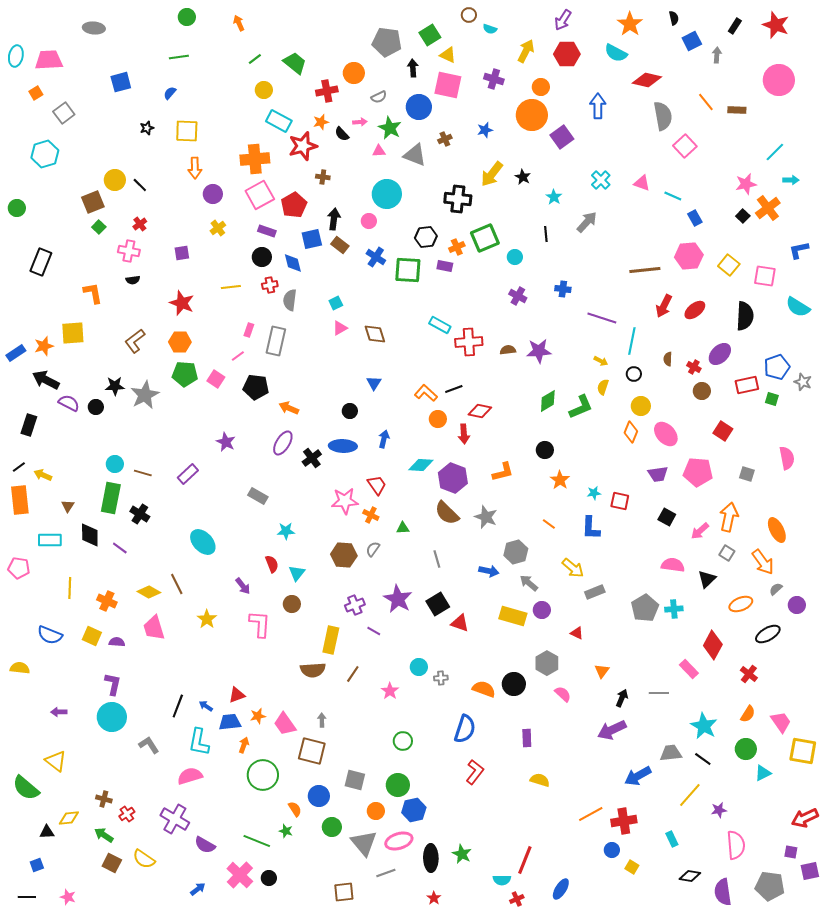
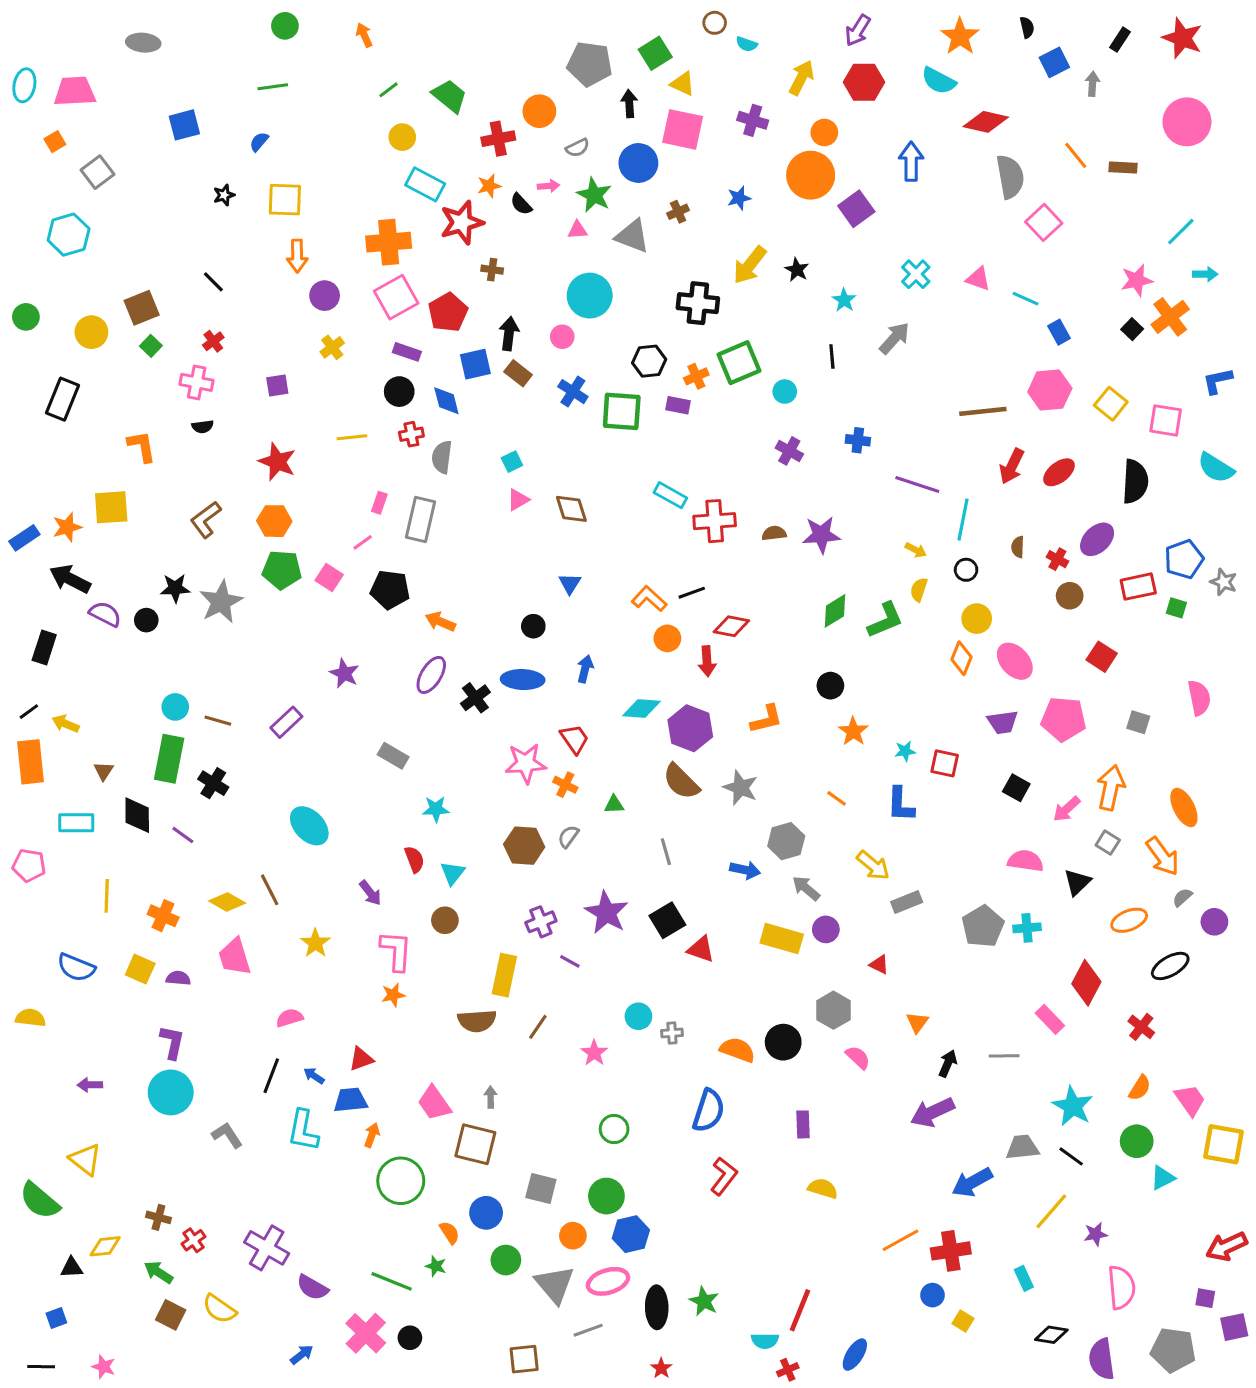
yellow circle: (115, 180) -> (91, 332), moved
orange star: (258, 716) -> (393, 995), moved
pink semicircle: (190, 776) -> (290, 1018), moved, size x0.7

